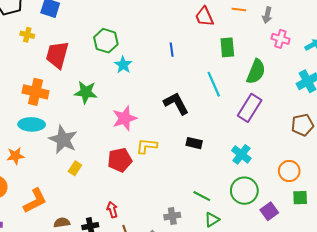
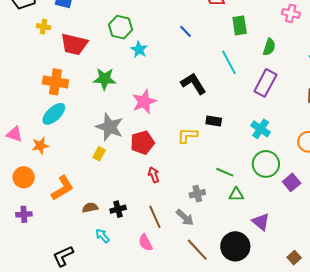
blue line: (172, 50) -> (185, 31), turned -32
red trapezoid: (57, 55) -> (74, 44), turned -88
green semicircle: (256, 72) -> (269, 47), size x0.7
cyan ellipse: (32, 124) -> (54, 114), turned -40
gray star: (63, 140) -> (110, 127), moved
yellow L-shape: (147, 146) -> (187, 135), moved
red arrow: (112, 210) -> (154, 175), moved
green triangle: (212, 220) -> (236, 194), turned 35

